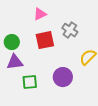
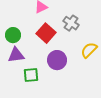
red square: (45, 40) -> (46, 33), turned -36
purple circle: (63, 77) -> (57, 60), moved

